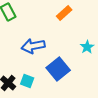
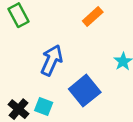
blue arrow: (33, 46) -> (52, 60), turned 125

